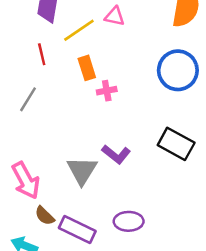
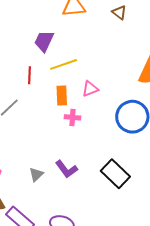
pink triangle: (115, 16) -> (90, 89), moved, turned -48
gray triangle: (82, 171) -> (36, 175), size x0.6

